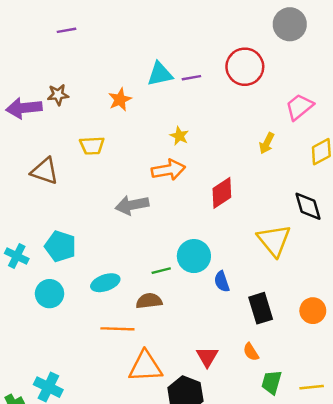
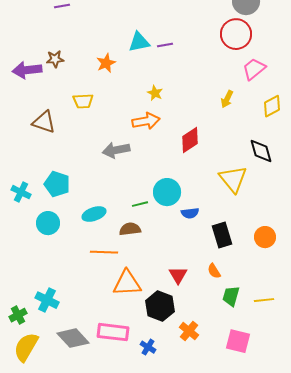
red circle: (245, 67) -> (236, 34), moved
blue semicircle: (222, 282) -> (190, 213), turned -78

